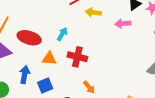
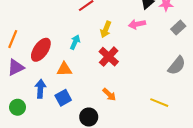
yellow arrow: (93, 12) -> (106, 29), moved, turned -70
red ellipse: (29, 38) -> (41, 50), turned -65
red cross: (77, 57) -> (109, 57), moved, turned 36

